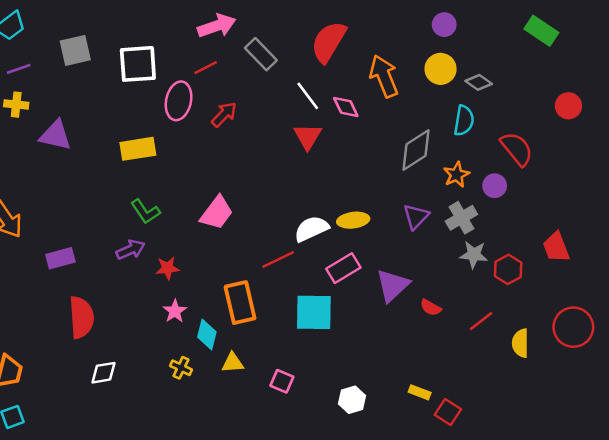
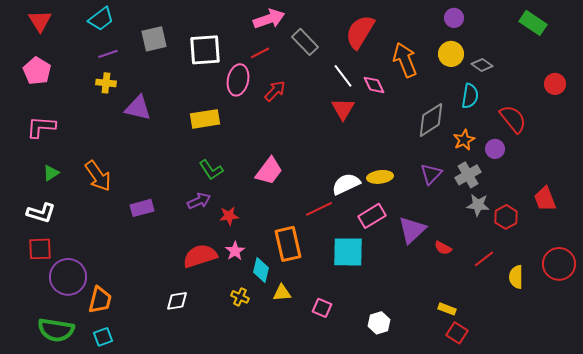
red semicircle: (81, 317) -> (200, 256), moved, turned -104
yellow rectangle: (420, 392) -> (447, 309), moved

